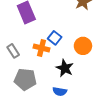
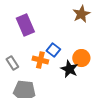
black star: (65, 68) -> (69, 69), moved

